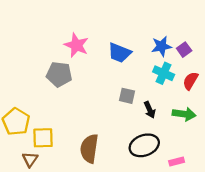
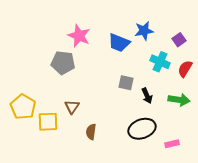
blue star: (161, 46) -> (144, 31), moved
brown semicircle: (89, 149) -> (91, 132), size x0.6
brown triangle: (30, 159) -> (72, 107), moved

